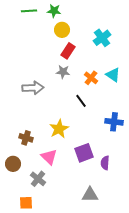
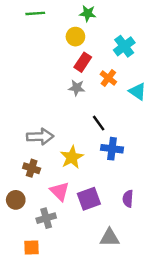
green star: (54, 11) -> (88, 13), moved
orange cross: (91, 78) -> (108, 78), moved
gray arrow: (33, 88) -> (40, 137), moved
blue cross: (114, 122) -> (112, 149), moved
purple square: (84, 153) -> (89, 199), moved
gray cross: (38, 179) -> (46, 218), turned 35

